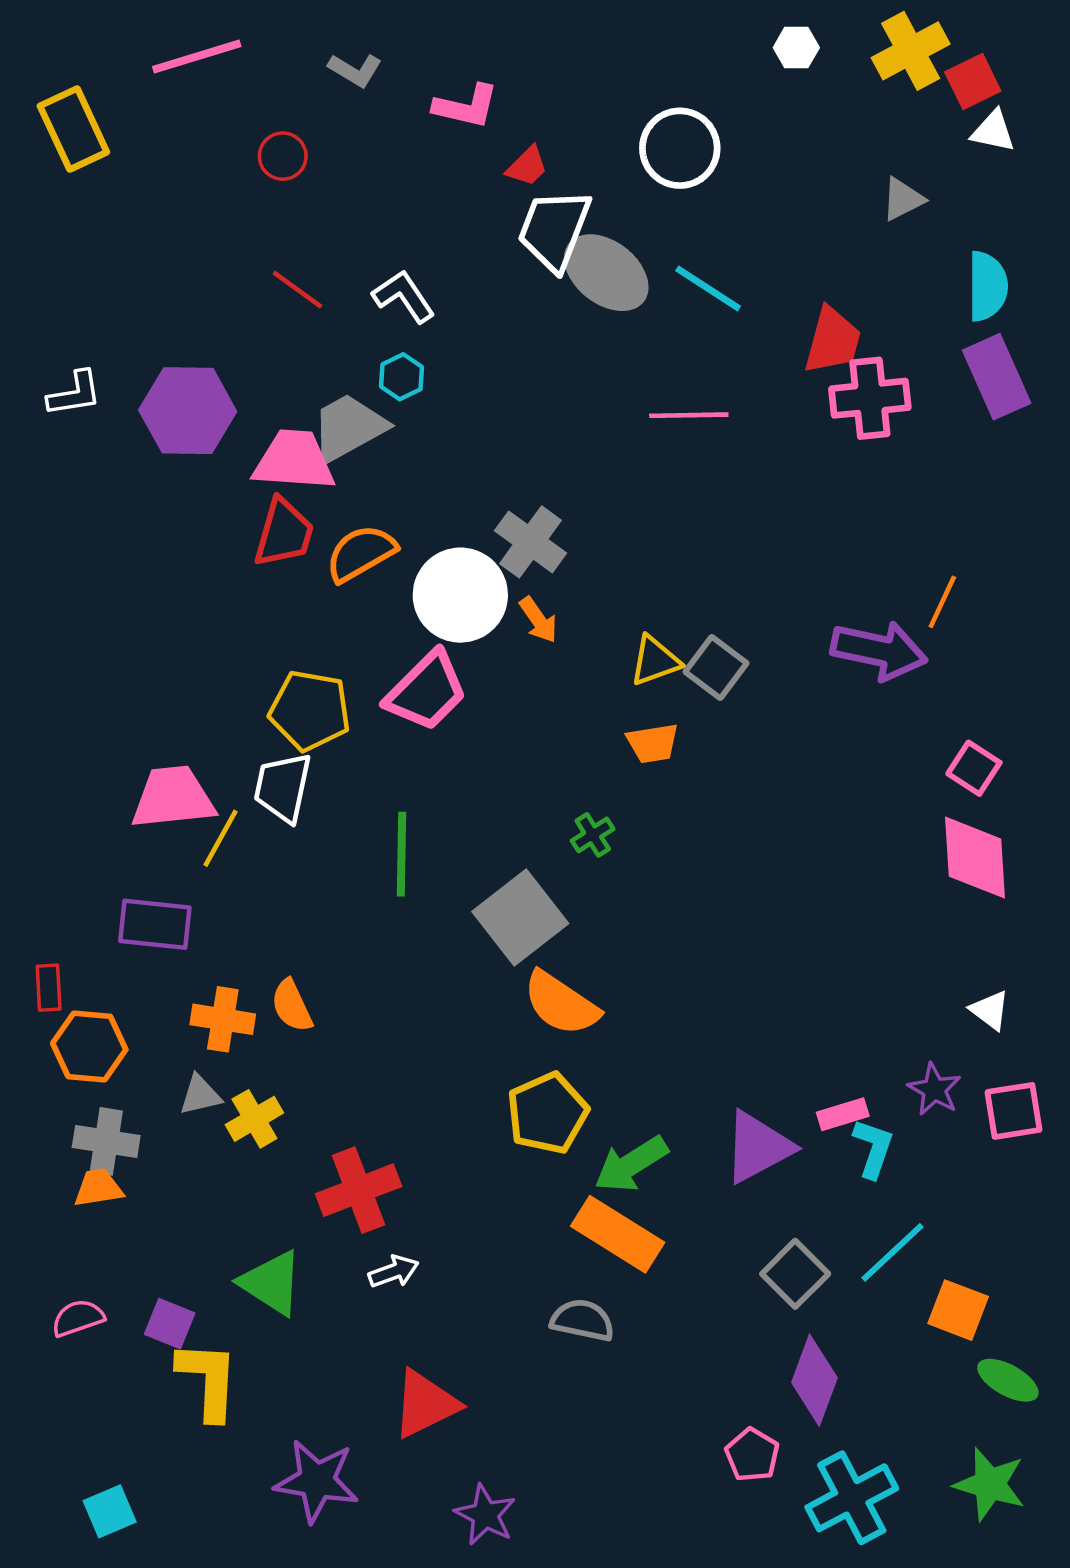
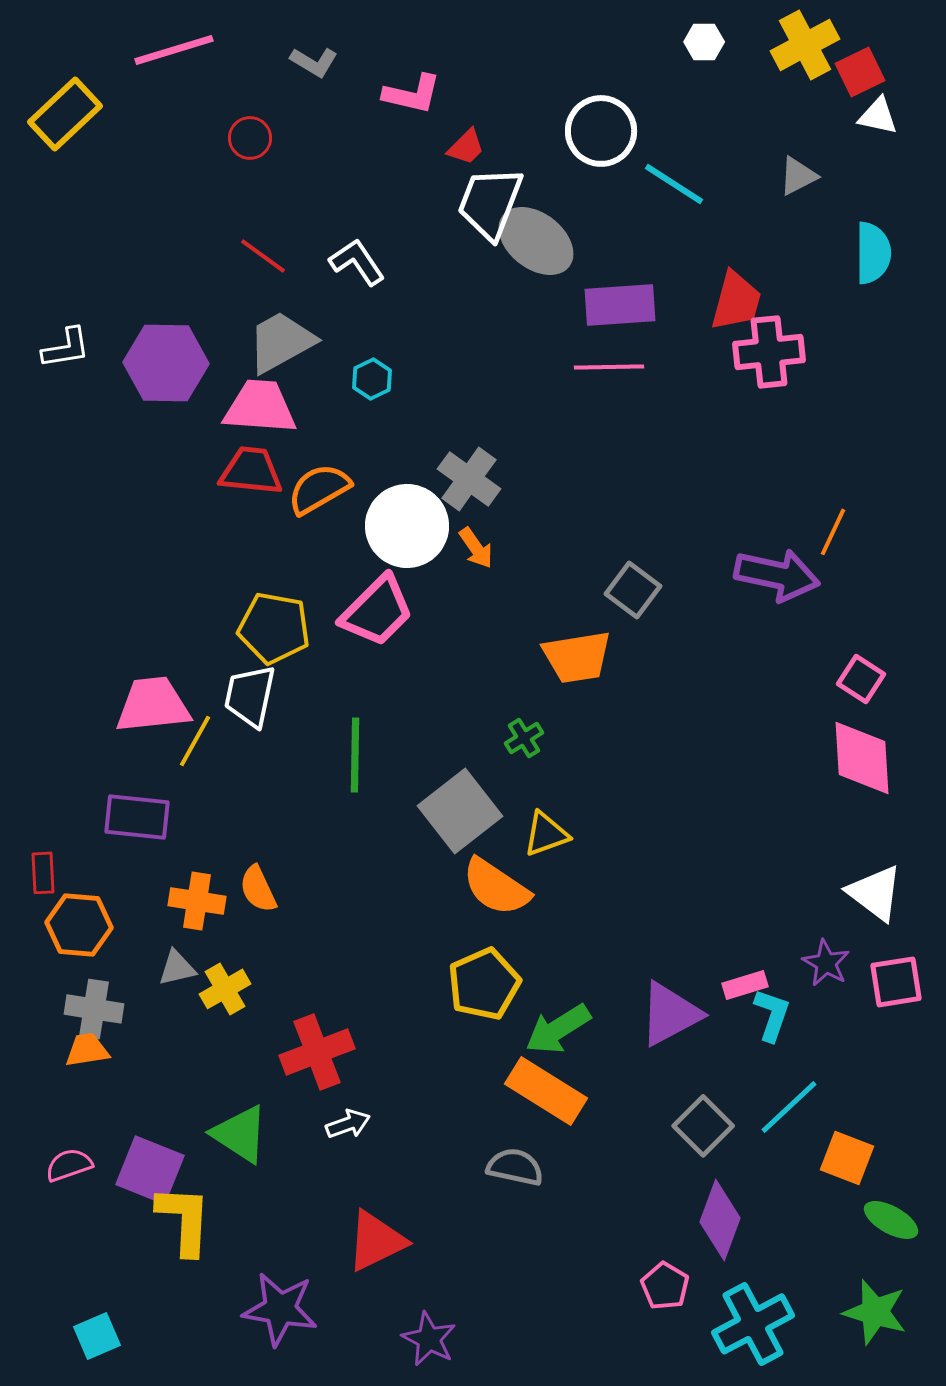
yellow rectangle: (73, 129) -> (65, 114), turned 72
cyan line: (708, 288) -> (674, 184), moved
cyan hexagon: (402, 377) -> (372, 379), moved
purple rectangle: (997, 377) -> (620, 305), moved, turned -70
gray trapezoid: (348, 428) -> (281, 342), moved
red trapezoid: (284, 533) -> (251, 471), turned -100
yellow triangle: (655, 661) -> (546, 834), moved
orange trapezoid: (653, 743) -> (577, 657), size x1.5
white triangle: (990, 1010) -> (875, 893), size x1.6
purple square: (170, 1324) -> (150, 1170), size x1.5

